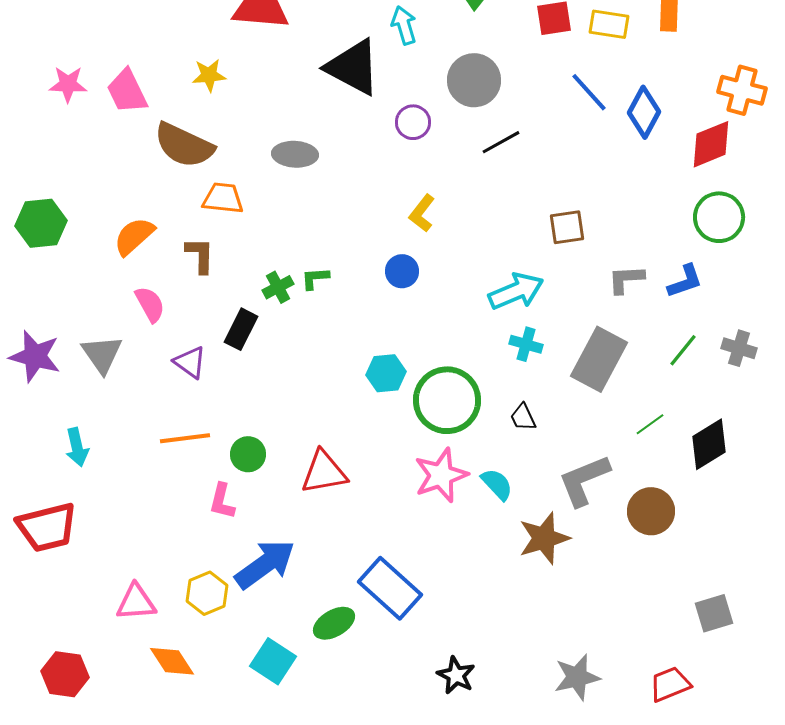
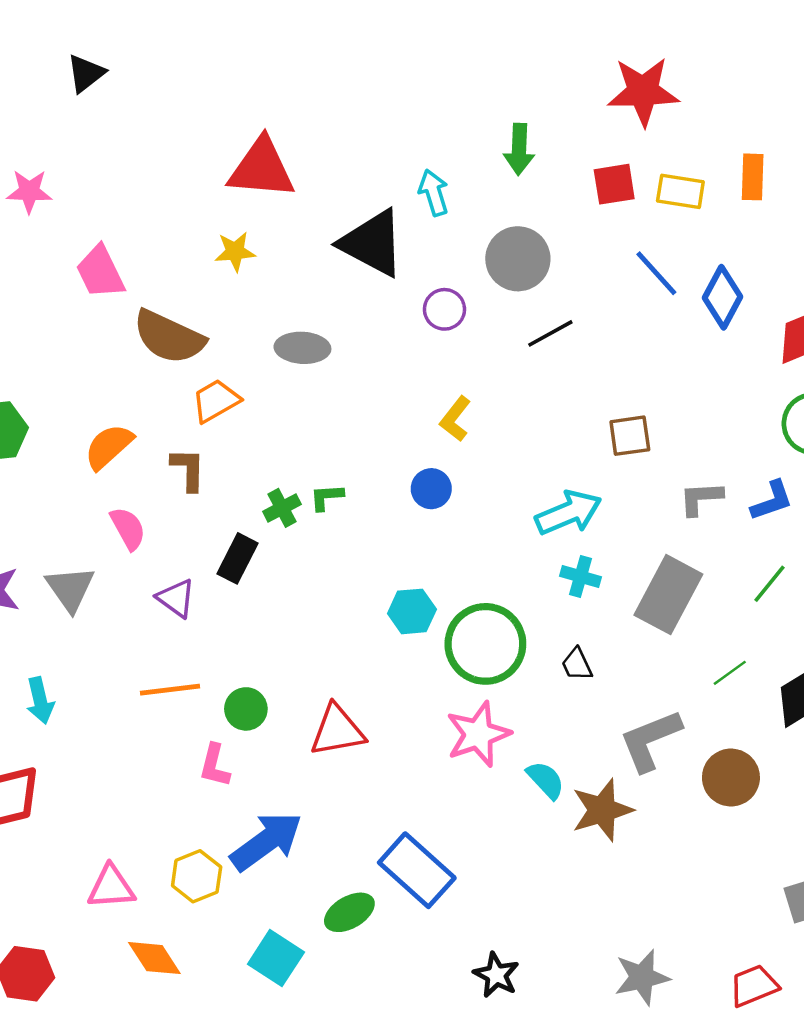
yellow star: (209, 75) -> (235, 252), moved
pink star: (68, 84) -> (29, 191), moved
orange trapezoid: (223, 198) -> (216, 401), turned -36
cyan semicircle: (497, 484) -> (546, 780), moved

